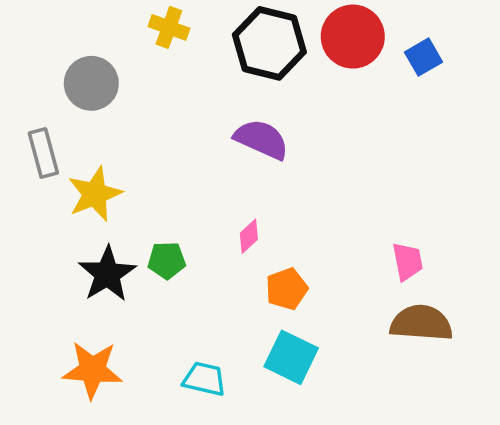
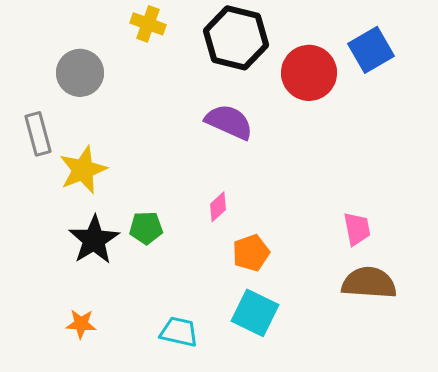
red circle: (353, 37) -> (309, 73), moved
blue square: (424, 57) -> (371, 50), size x1.4
orange star: (92, 370) -> (81, 324), size x0.6

